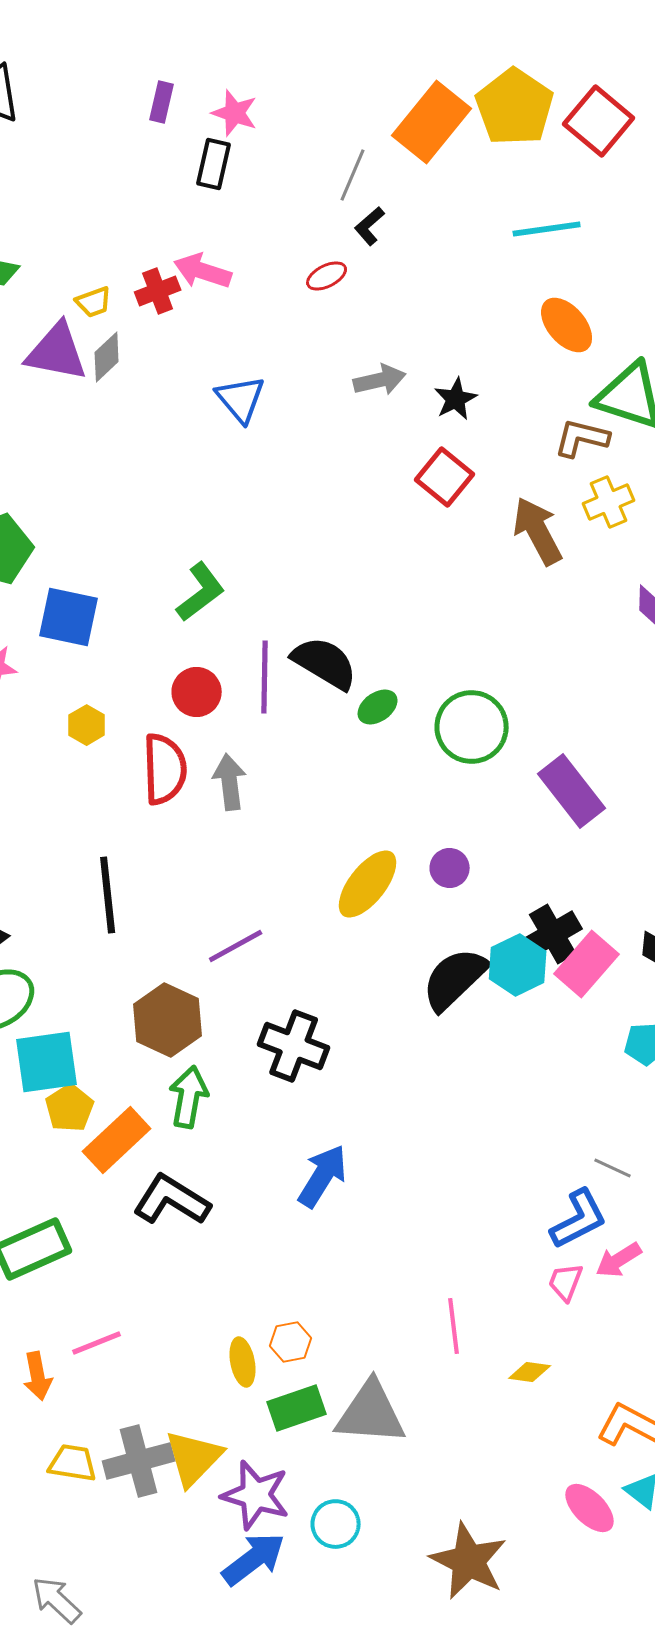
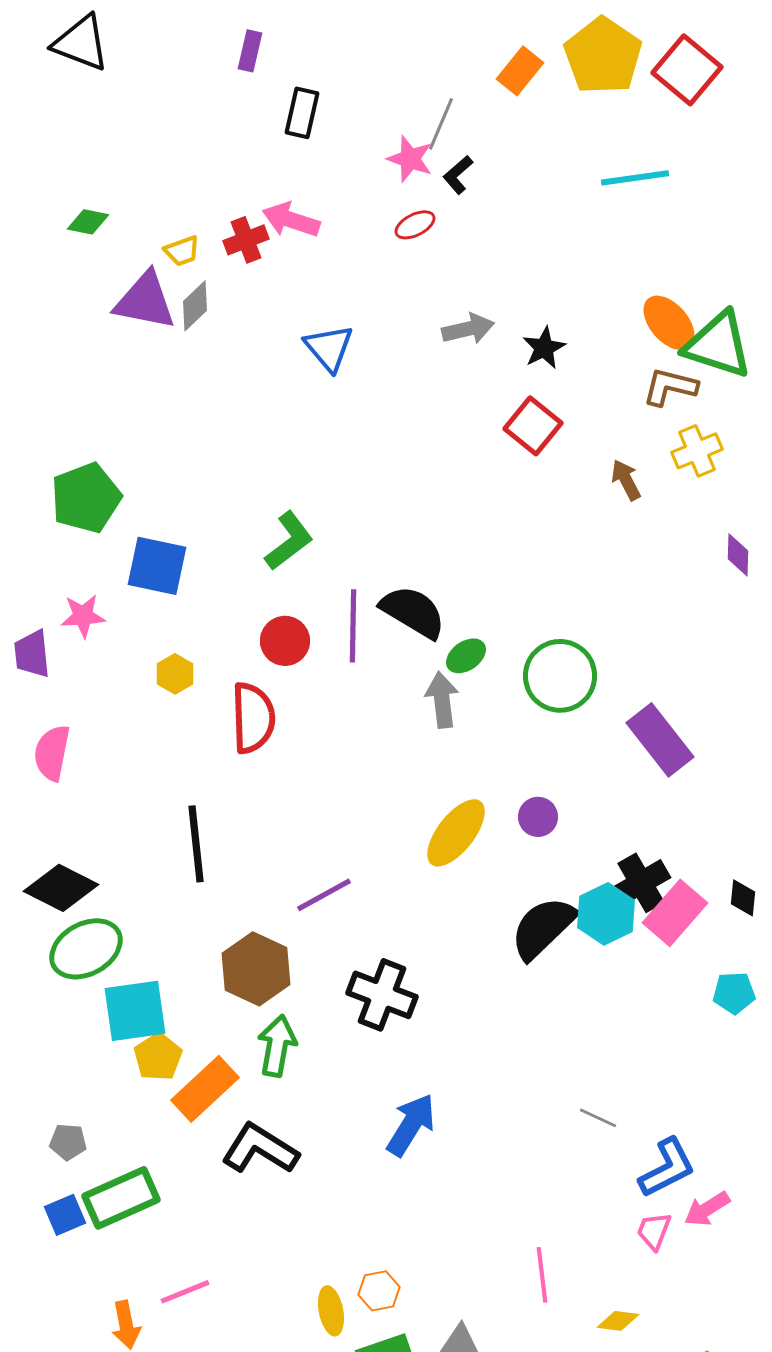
pink star: (235, 113) -> (410, 159), moved
orange rectangle: (432, 122) -> (520, 71), size x0.6
orange ellipse: (567, 325) -> (669, 323), moved
brown arrow: (538, 531) -> (626, 480), size x0.6
gray arrow: (230, 782) -> (442, 700), moved
gray line: (613, 1168) -> (598, 1118), moved

